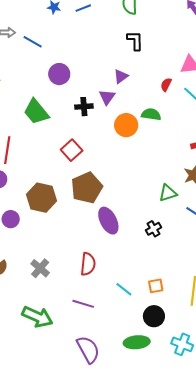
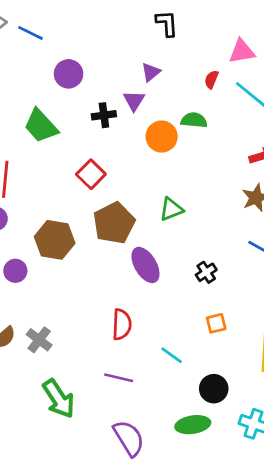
green triangle: (168, 193) -> (171, 209), moved
gray cross: (40, 268) -> (39, 340), moved
orange square: (156, 286) -> (216, 323), moved
green arrow: (37, 317) -> (59, 399), turned 36

